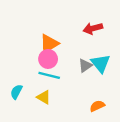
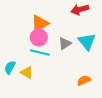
gray triangle: (85, 66) -> (65, 43), moved
yellow triangle: (44, 97) -> (27, 72), moved

